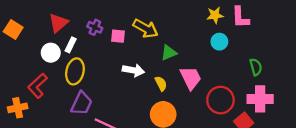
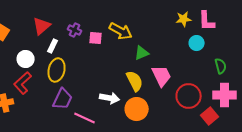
cyan circle: (219, 42) -> (197, 43), moved
white circle: (51, 53) -> (26, 59), moved
white arrow: (133, 70) -> (110, 98), moved
yellow semicircle: (161, 84) -> (135, 81), size x1.5

